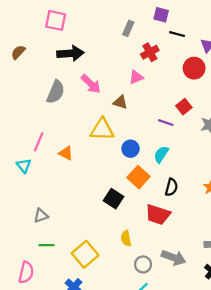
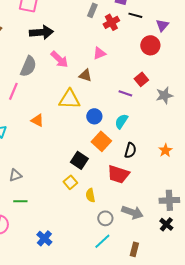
red cross: (150, 52) -> (111, 22), moved
pink line: (39, 142) -> (13, 91), moved
yellow square: (85, 254) -> (70, 182), moved, size x0.6

